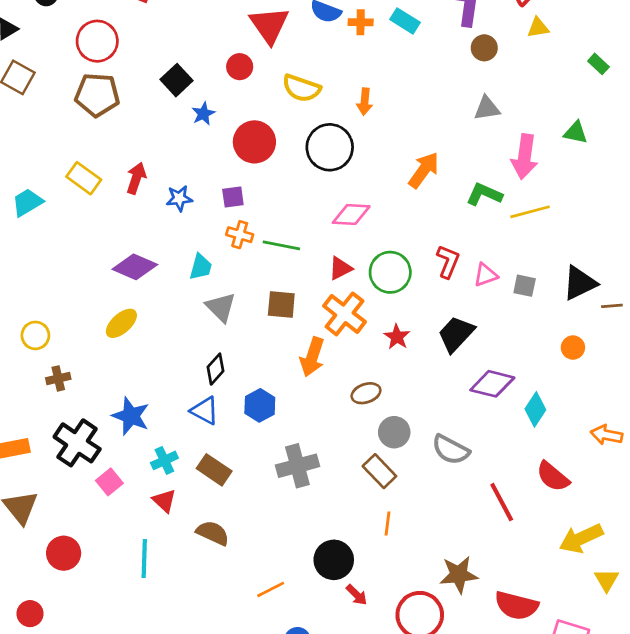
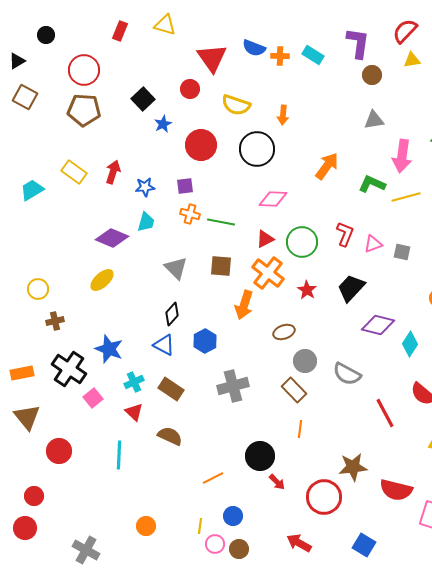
cyan trapezoid: (201, 267) -> (146, 222), moved

